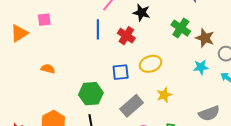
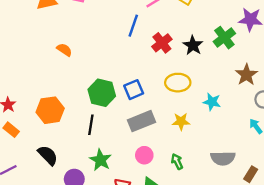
black star: (142, 13) -> (193, 45), moved
green cross: (181, 28) -> (224, 38), moved
cyan star: (201, 67) -> (212, 102), moved
blue square: (121, 72) -> (134, 90), moved, turned -36

